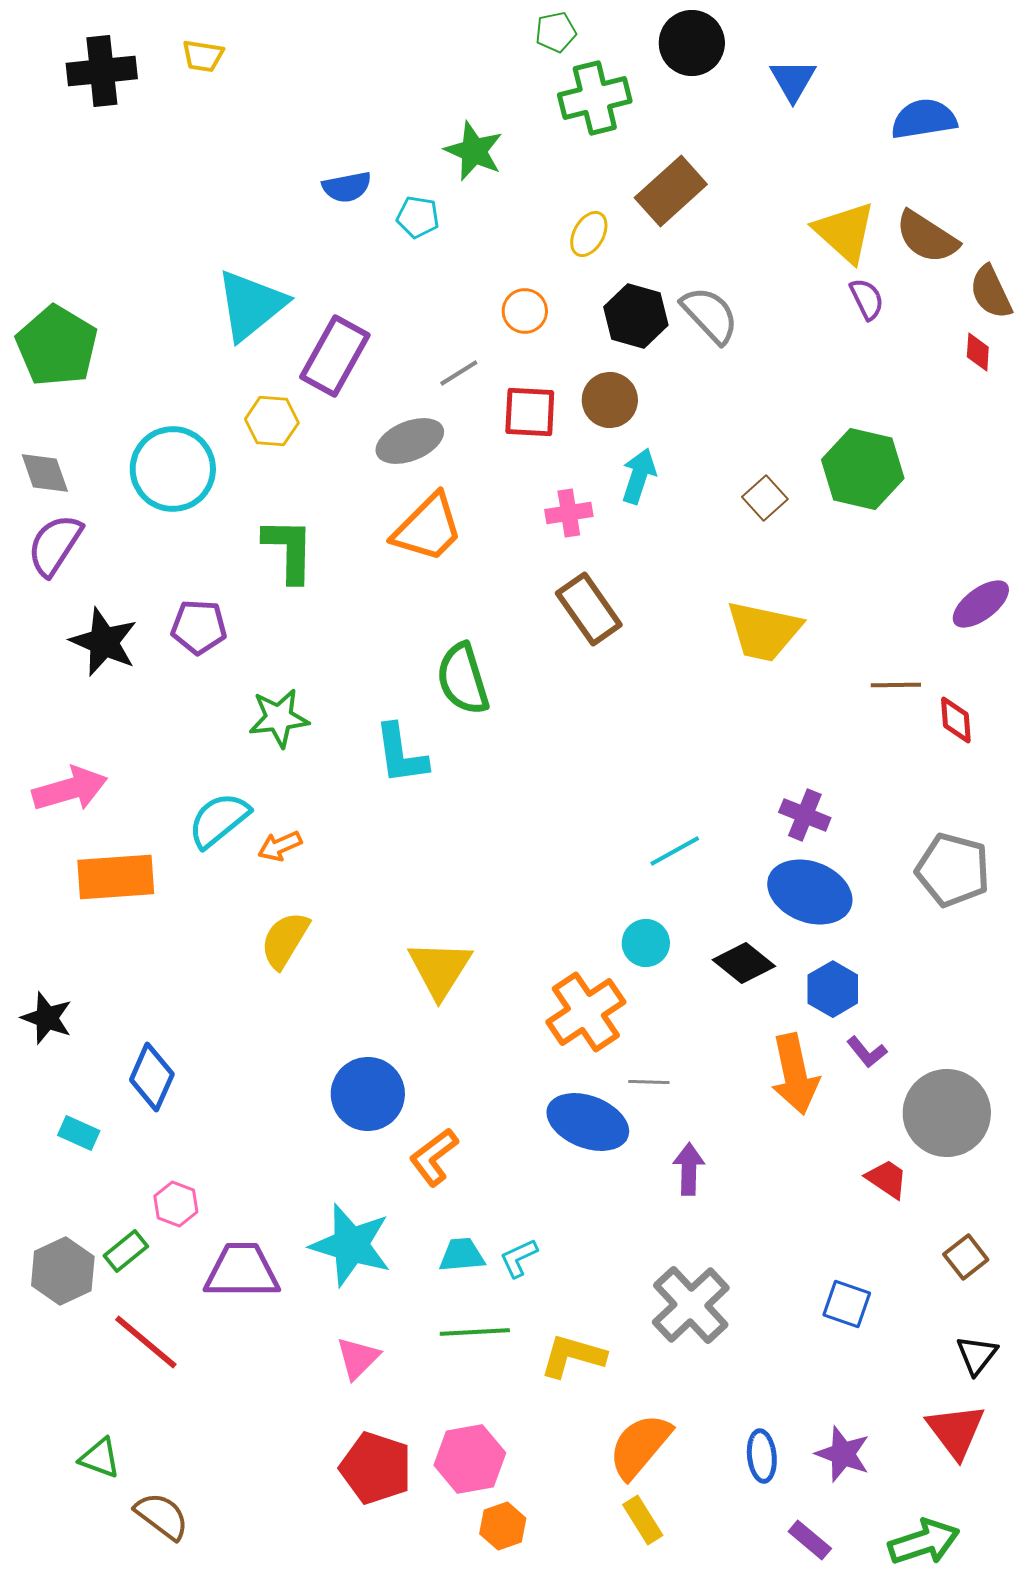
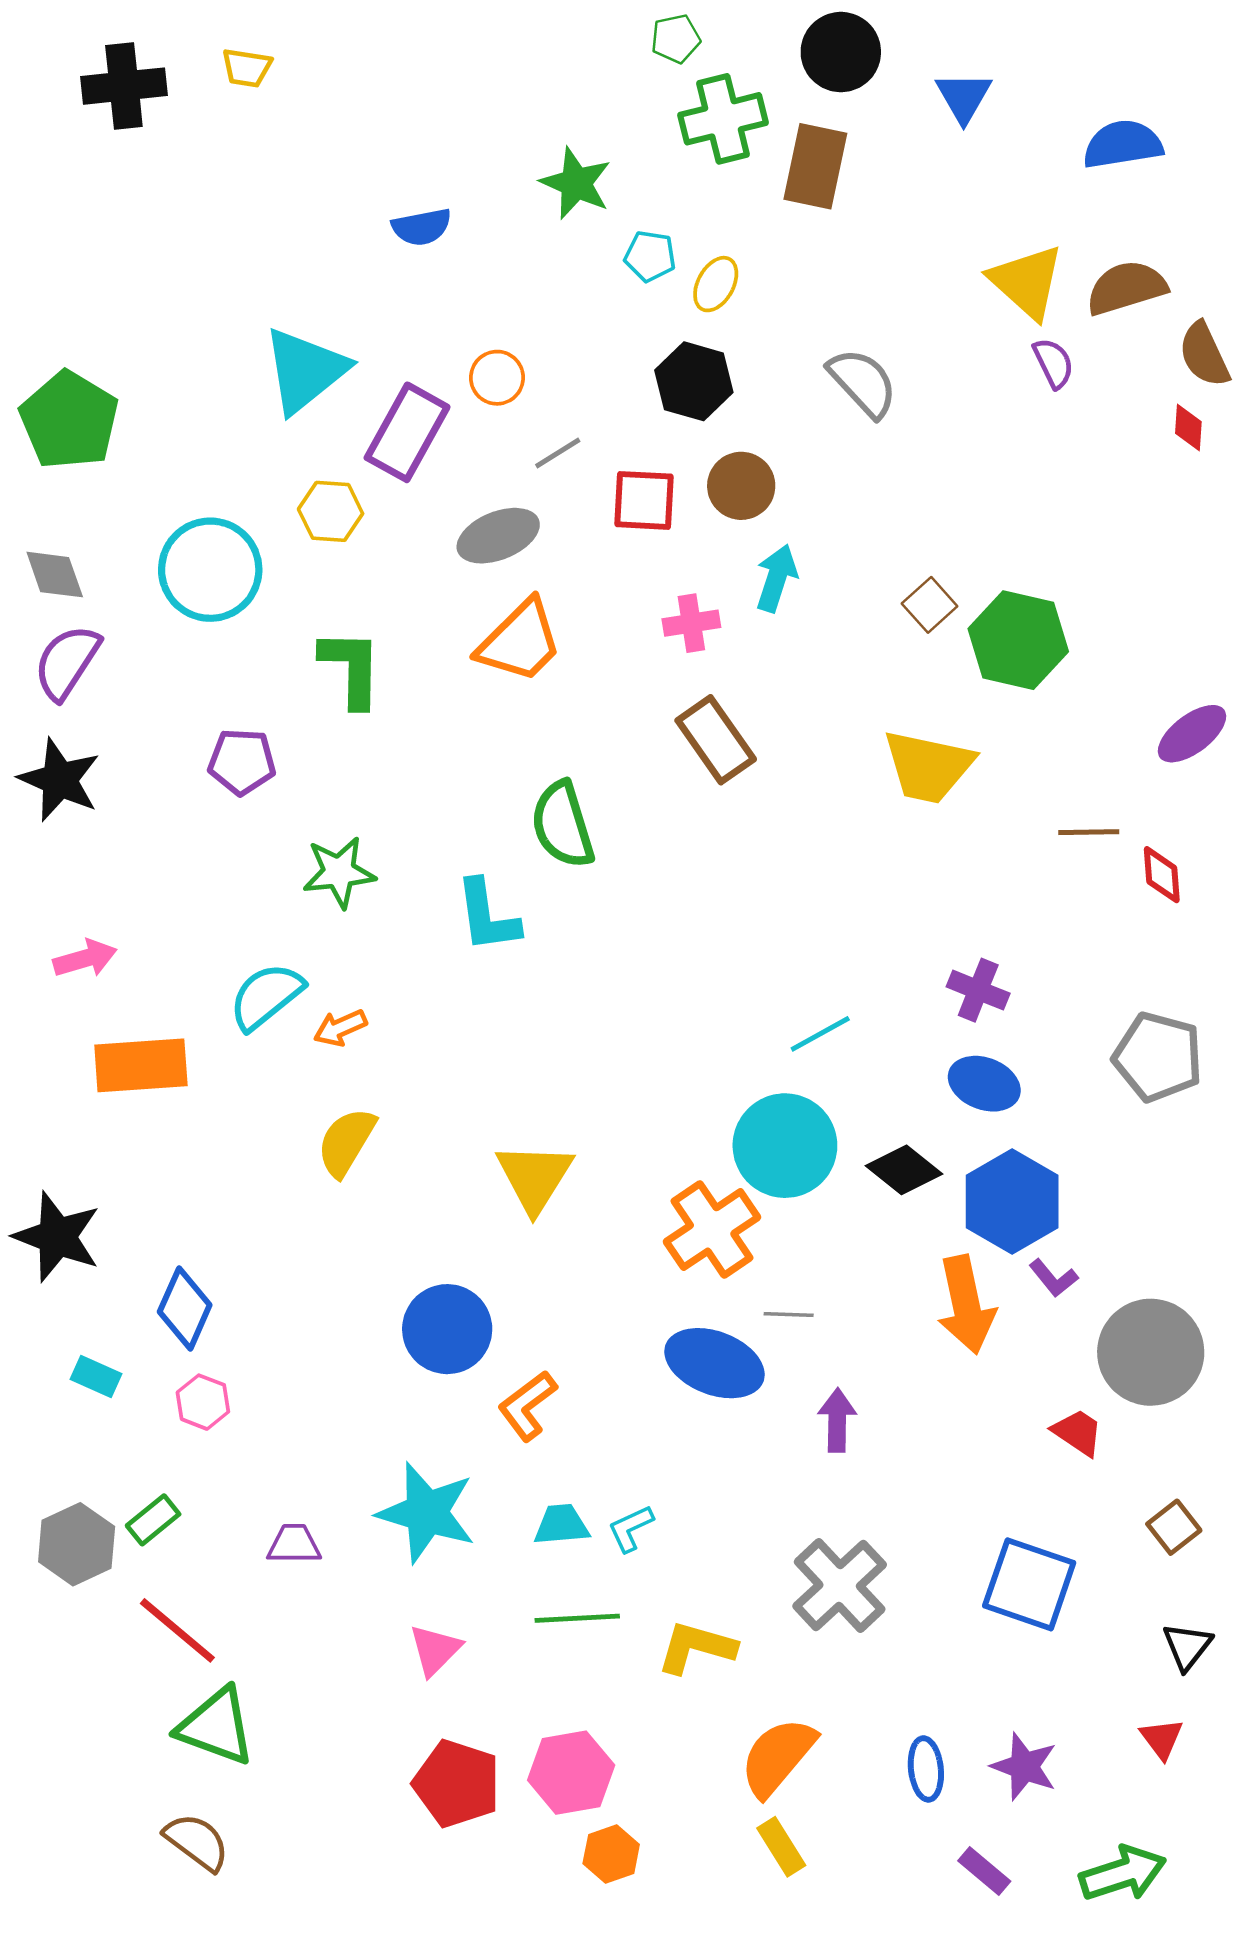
brown rectangle: (671, 191) -> (815, 166), moved, turned -36
cyan pentagon: (418, 217) -> (650, 256), moved
brown semicircle: (927, 237) -> (1126, 288), turned 130
orange circle: (525, 311) -> (497, 378), moved
black hexagon: (636, 316) -> (694, 381), moved
green hexagon: (863, 469) -> (1018, 640), moved
black star: (104, 642) -> (60, 780), moved
pink arrow: (70, 789) -> (85, 958), size x0.7
blue ellipse: (810, 892) -> (984, 1084), size x0.7
cyan circle: (646, 943) -> (785, 1146), size x1.8
blue hexagon: (833, 989) -> (1012, 1202), size x1.5
black star: (47, 1018) -> (57, 1237), size x1.4
pink hexagon: (176, 1204) -> (203, 1402), moved
purple trapezoid: (242, 1271) -> (294, 1544), size x0.6
blue square: (847, 1304) -> (1029, 1584), size x1.6
red triangle: (956, 1431) -> (1162, 1739), size x0.6
green triangle: (100, 1458) -> (216, 1726), moved, size x1.6

